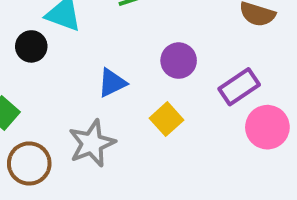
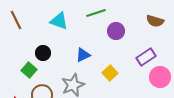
black circle: (31, 46) -> (43, 53), moved
purple circle: (179, 61) -> (116, 31), moved

